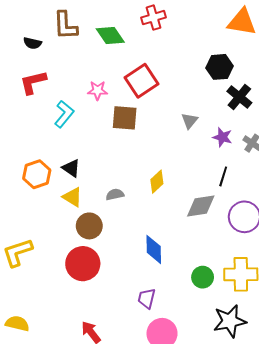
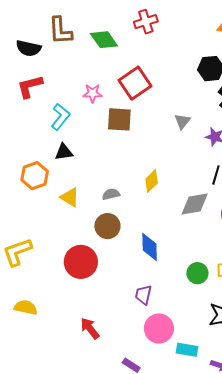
black semicircle: (32, 43) -> (28, 48), size x1.4
black triangle: (71, 168) -> (64, 152), moved, turned -42
brown circle: (89, 226) -> (107, 226), moved
yellow semicircle: (17, 324) -> (26, 307), moved

